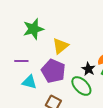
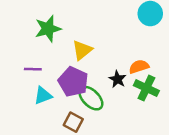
cyan triangle: (29, 82) -> (43, 96), turned -35
green ellipse: (81, 86) -> (91, 98), moved

